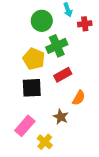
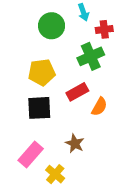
green cross: (57, 46) -> (91, 56), moved
yellow pentagon: (34, 59) -> (42, 72), turned -30
orange semicircle: (79, 98) -> (99, 107), moved

